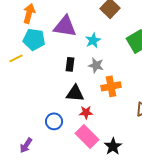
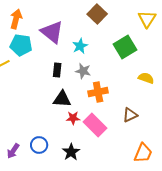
purple triangle: (65, 26) -> (52, 32), turned 30
blue circle: (54, 121) -> (39, 145), moved
pink rectangle: (87, 136) -> (95, 125), moved
black star: (113, 146) -> (71, 152), moved

